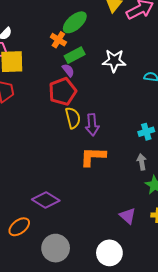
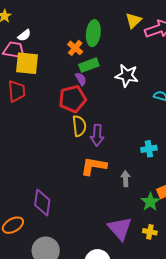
green ellipse: (75, 22) -> (93, 33), turned -50
gray arrow: (142, 162) -> (126, 179), moved
purple diamond: (46, 200) -> (42, 203), turned 60
purple triangle: (128, 216) -> (120, 228), size x1.5

